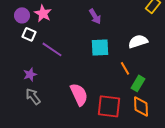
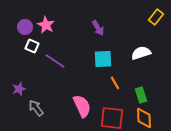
orange line: (125, 68) -> (115, 83), moved
purple star: (30, 74) -> (19, 89), moved
green rectangle: (138, 83) -> (141, 95), turned -49

